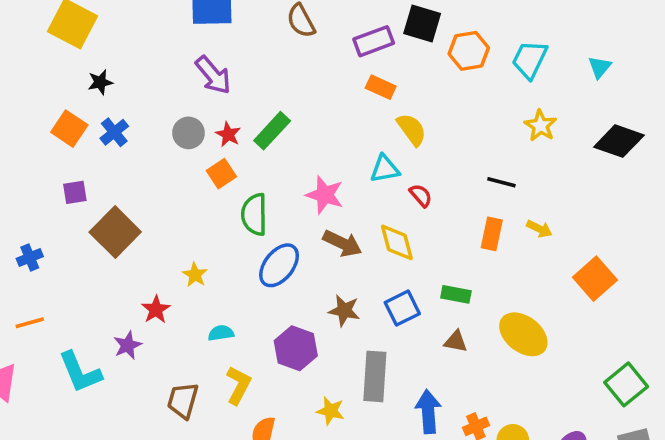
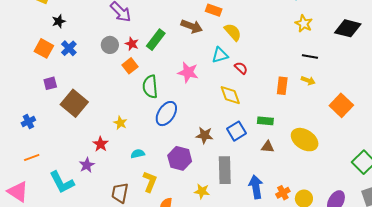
black line: (501, 182) -> (310, 57), moved
brown arrow: (342, 243) -> (192, 26), moved

